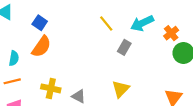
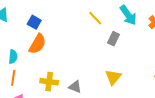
cyan arrow: (142, 23) -> (128, 15), turned -95
orange line: (12, 81) -> (13, 78), turned -63

